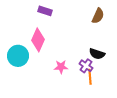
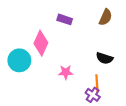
purple rectangle: (45, 11) -> (65, 19), moved
purple cross: (86, 66) -> (93, 95), moved

